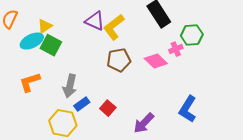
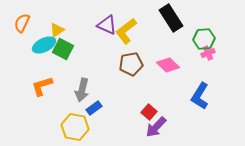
pink cross: (176, 49) -> (208, 53), moved
red square: (108, 108) -> (149, 112), moved
blue L-shape: (188, 109) -> (200, 96), moved

